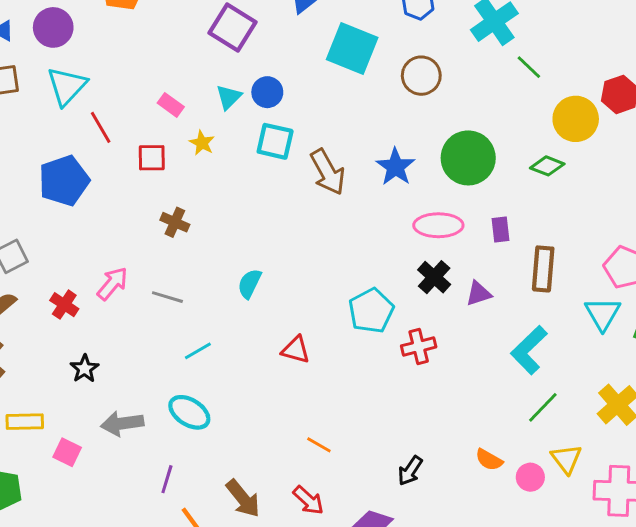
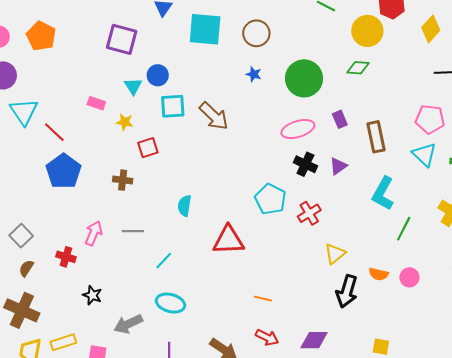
red square: (152, 158) -> (148, 148), moved
blue star: (395, 167) -> (254, 74), moved, size x0.6
blue pentagon: (64, 181) -> (64, 171), moved
red triangle: (296, 350) -> (228, 240), size x1.6
yellow triangle: (566, 459) -> (335, 254), moved, turned 45
black arrow: (410, 471) -> (347, 291), moved, size x1.5

